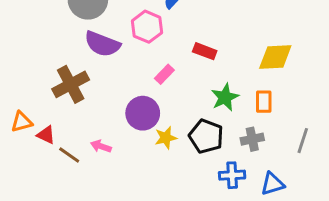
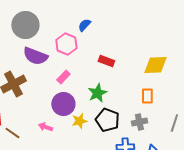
pink rectangle: (164, 74) -> (63, 77), moved
green star: (225, 97) -> (97, 93), moved
pink arrow: (101, 146) -> (45, 127), moved

